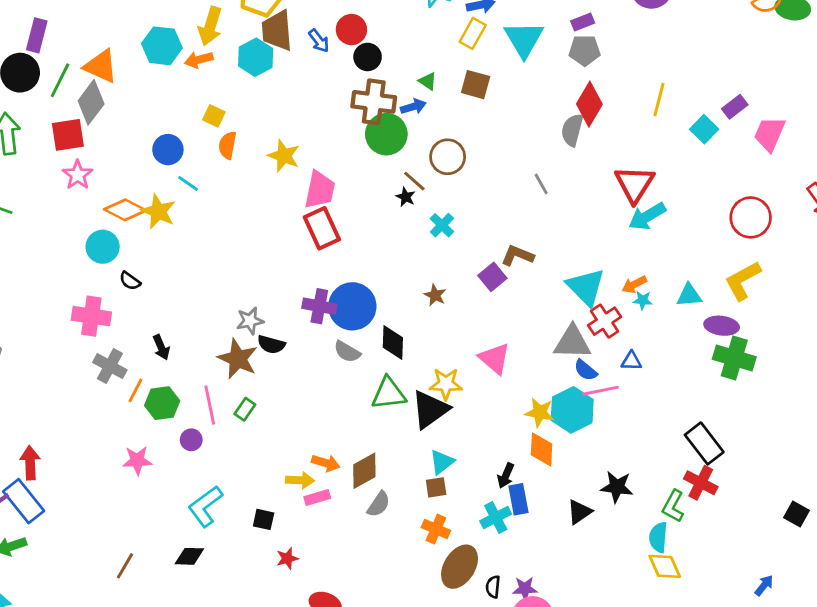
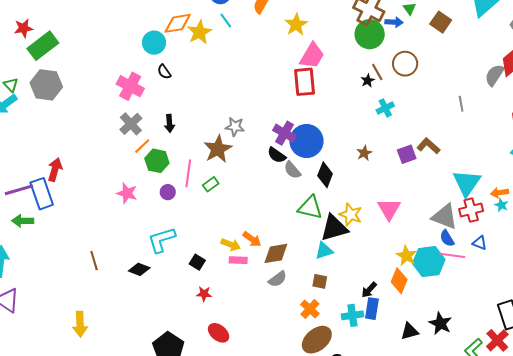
orange diamond: (125, 210) -> (178, 23), turned -56
black semicircle: (271, 344) -> (277, 155), moved
cyan triangle: (442, 462) -> (324, 251), moved
brown line: (125, 566) -> (94, 261), turned -66

